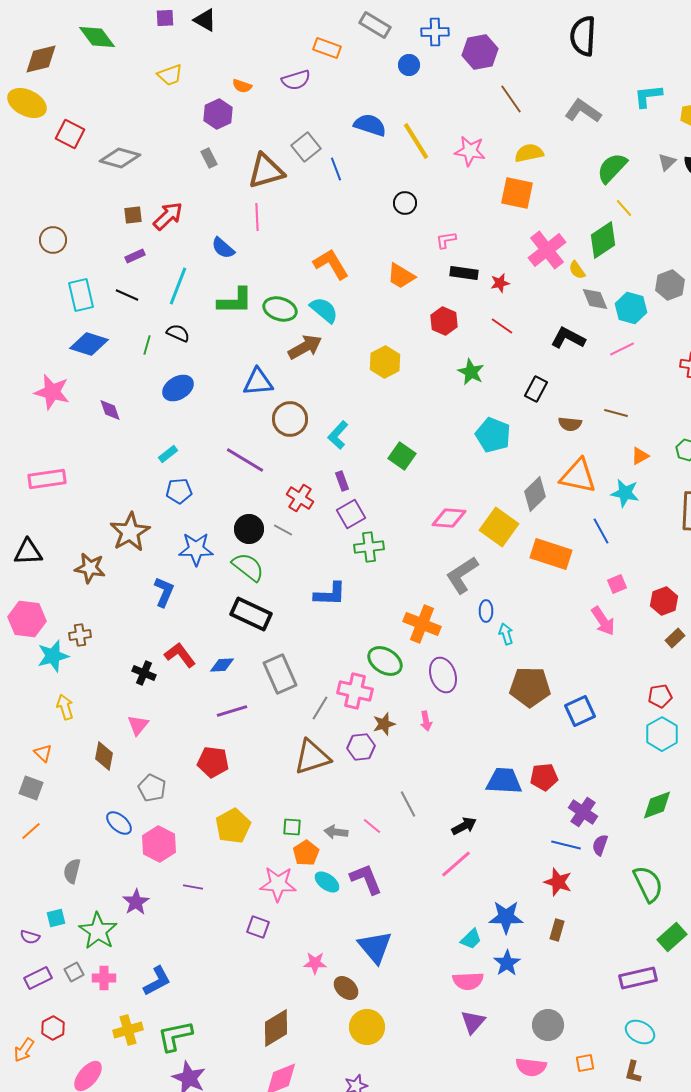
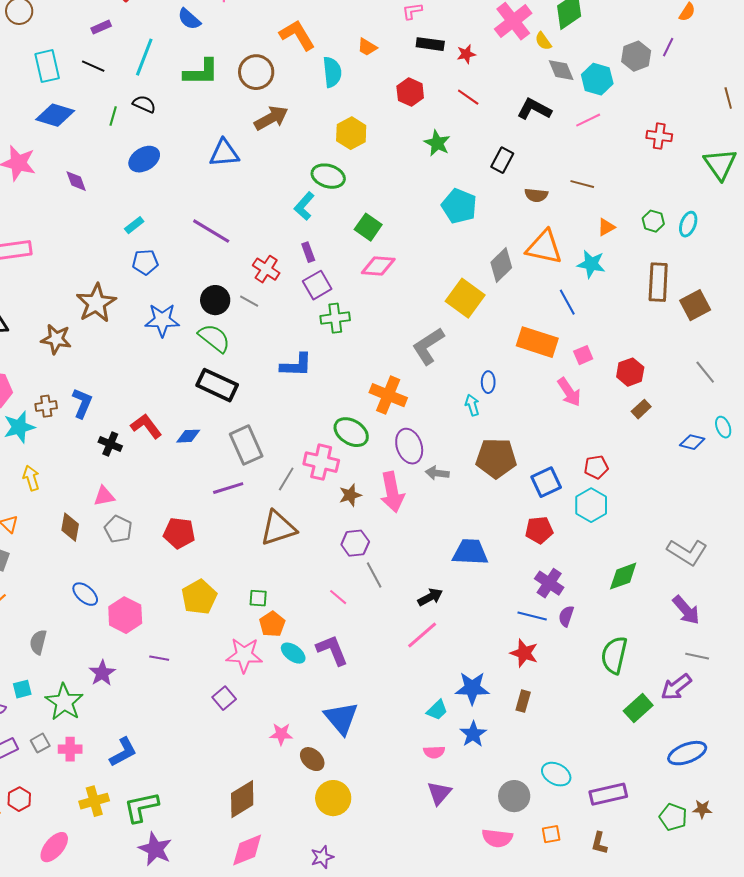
orange trapezoid: (401, 276) -> (367, 47), size x0.7
green ellipse: (280, 309) -> (328, 176), moved
cyan semicircle: (324, 310) -> (332, 72), moved, turned 44
brown circle: (290, 419) -> (256, 72), moved
pink diamond: (449, 518) -> (378, 266), moved
orange rectangle: (551, 554) -> (537, 342), moved
blue L-shape: (164, 592) -> (82, 403), moved
blue ellipse: (486, 611) -> (488, 382), moved
red pentagon: (660, 696) -> (596, 467), moved
purple line: (232, 711) -> (228, 488), moved
pink arrow: (426, 721) -> (392, 492), size x2.0
pink triangle: (138, 725) -> (104, 496), turned 40
cyan hexagon: (662, 734) -> (591, 505), moved
purple hexagon: (361, 747) -> (355, 543), moved
red pentagon: (544, 777) -> (539, 530), moved
gray pentagon: (152, 788) -> (118, 529), moved
gray arrow: (336, 832) -> (437, 473), moved
green semicircle: (648, 884) -> (614, 655), turned -141
purple square: (258, 927) -> (224, 698), turned 30
purple rectangle: (638, 978) -> (608, 794), moved
pink semicircle: (468, 981) -> (434, 752), size x0.7
cyan ellipse: (640, 1032) -> (556, 774), moved

